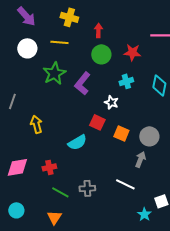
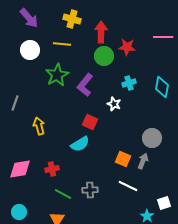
red arrow: (98, 30) -> (101, 32), size x1.5
red star: (132, 52) -> (127, 47), moved
red square: (97, 122) -> (90, 122), moved
orange square: (121, 133) -> (123, 159), moved

